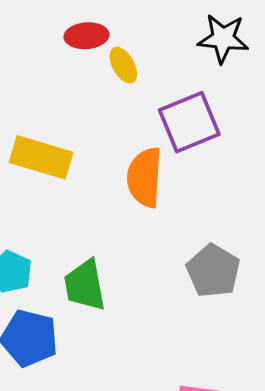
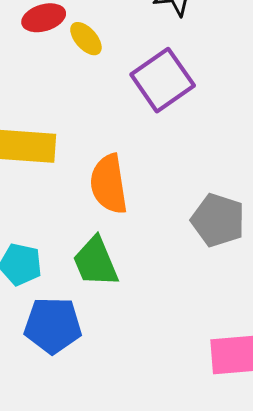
orange semicircle: (145, 177) -> (109, 184), moved

